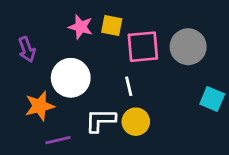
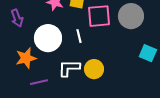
white line: (129, 86) -> (79, 36), moved

